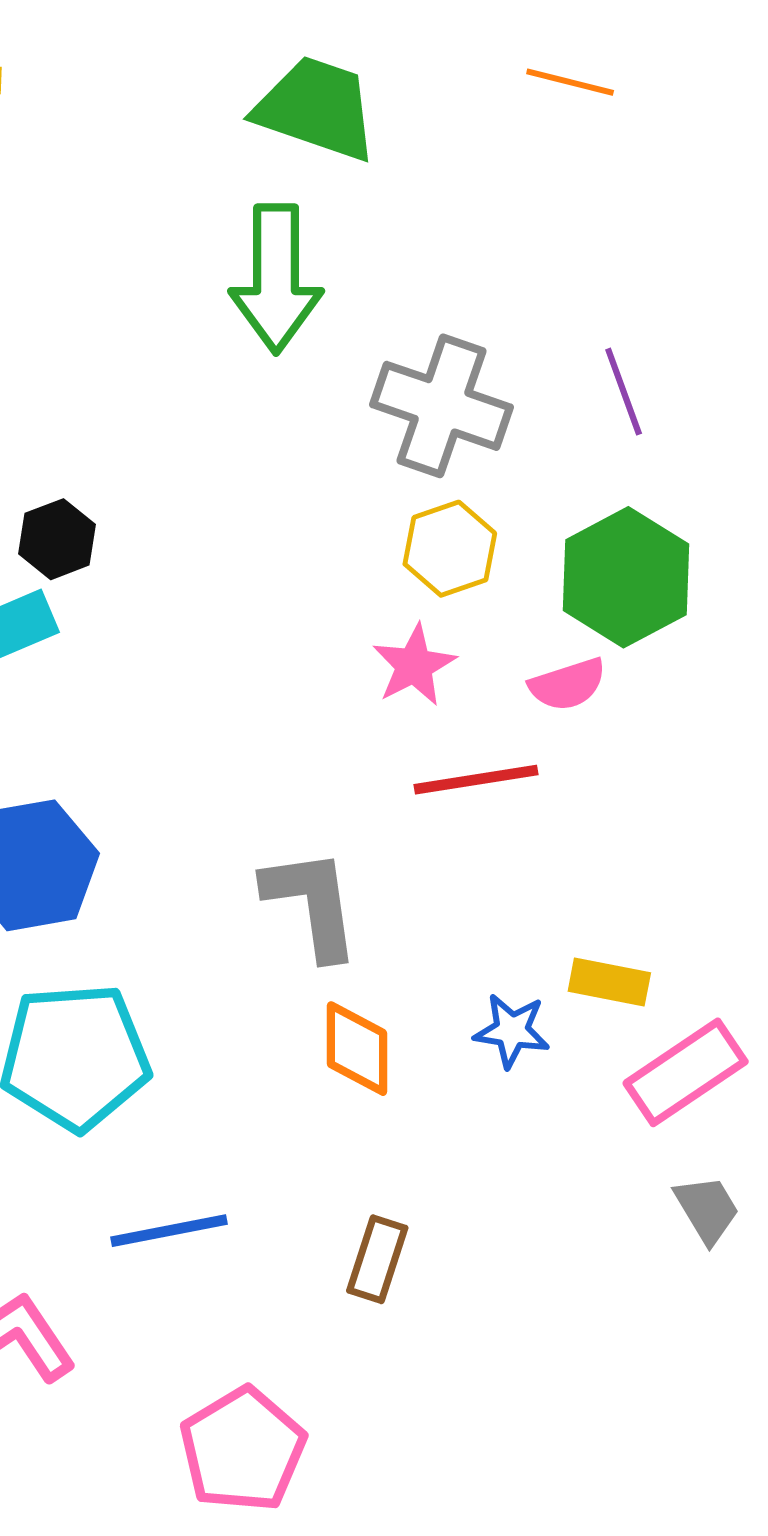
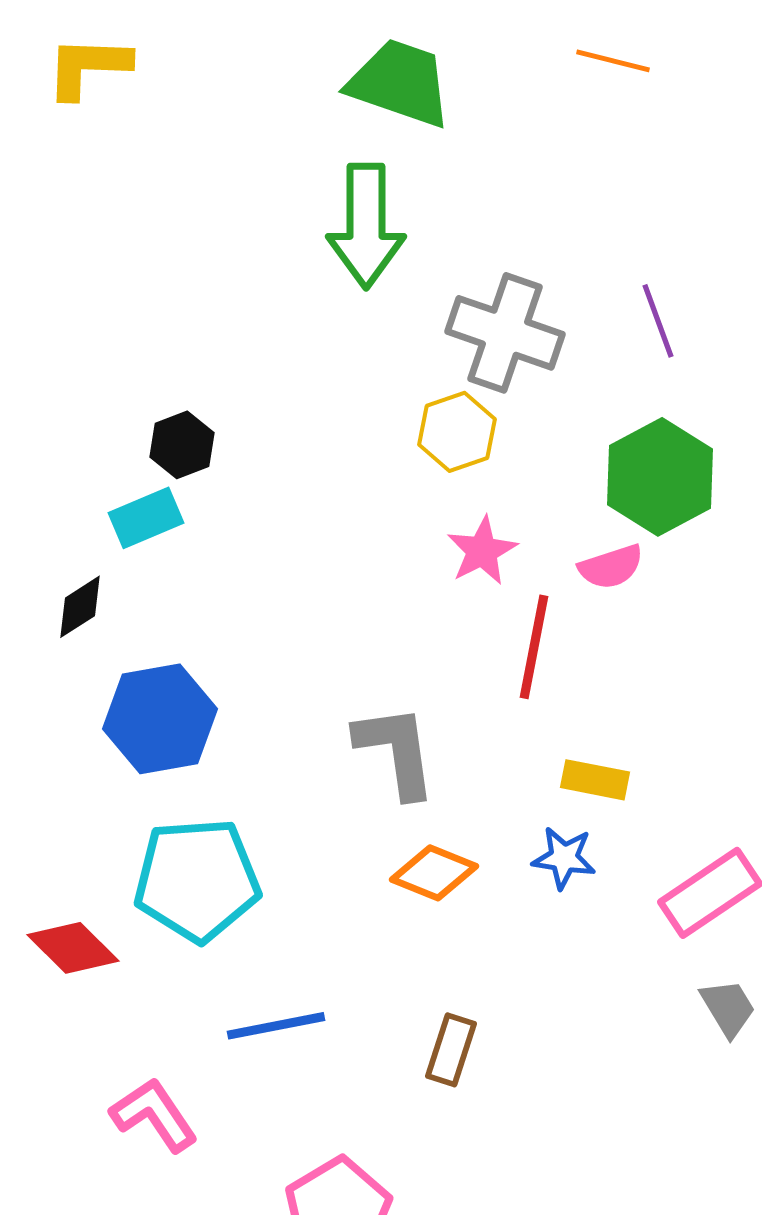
yellow hexagon: (450, 549) -> (457, 432), moved
red line: (476, 780) -> (534, 647), turned -70
yellow rectangle: (609, 982) -> (595, 780), moved
orange diamond: (357, 1049) -> (434, 873), turned -68

